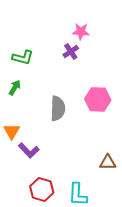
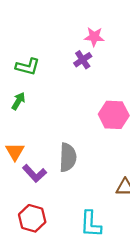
gray semicircle: (58, 108) -> (68, 157), moved
red hexagon: (42, 189) -> (32, 218), moved

